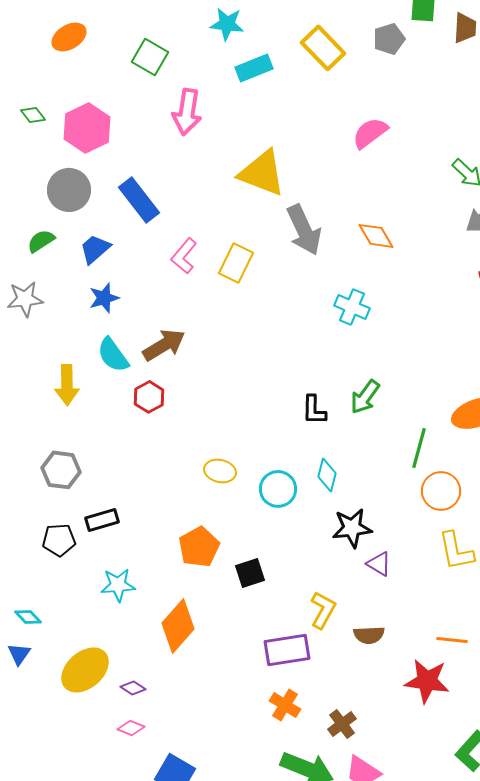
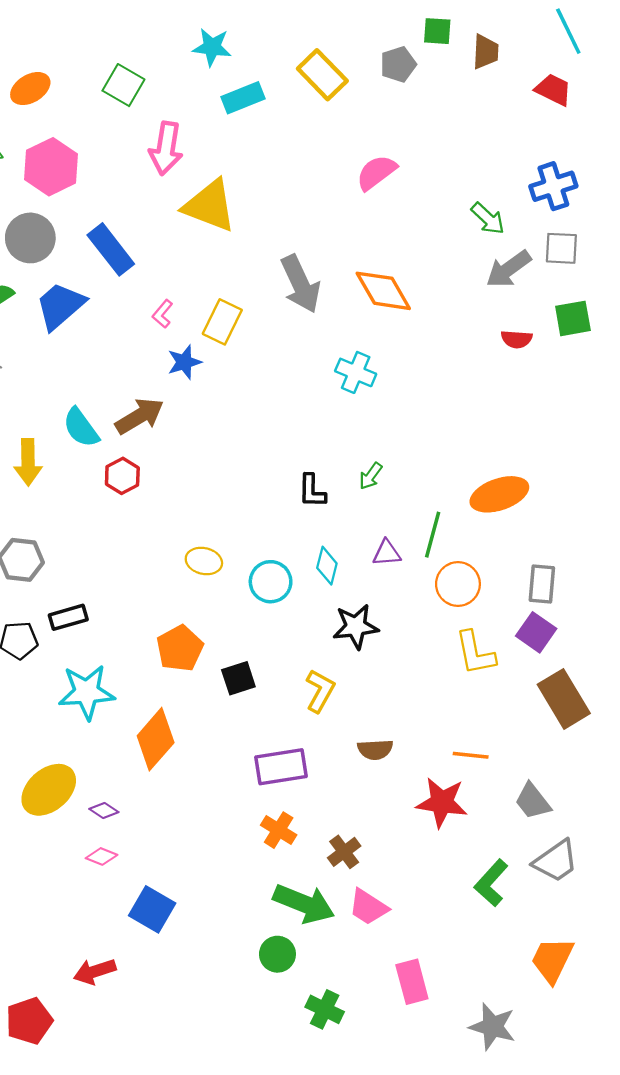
orange ellipse: (69, 37) -> (30, 89), moved
yellow triangle: (262, 173) -> (210, 206), moved
orange diamond: (376, 236) -> (383, 291), size x1.4
blue trapezoid: (95, 249) -> (60, 306), size x1.4
pink L-shape: (184, 256) -> (163, 314), size x0.7
blue star: (104, 298) -> (184, 362), moved
green arrow: (365, 397) -> (371, 476), size x0.7
purple triangle: (379, 564) -> (387, 553), moved, turned -36
cyan star: (118, 585) -> (87, 692), size x1.4
yellow L-shape: (323, 610) -> (320, 691), moved

